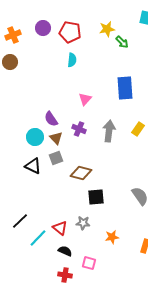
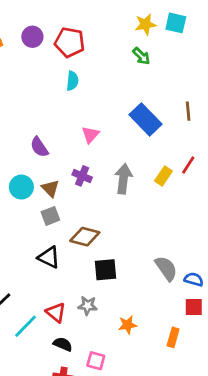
yellow star: (107, 29) -> (145, 24), moved
blue rectangle: (125, 88) -> (145, 119), turned -40
purple semicircle: (51, 119) -> (39, 147), moved
black triangle: (33, 166) -> (49, 257), moved

